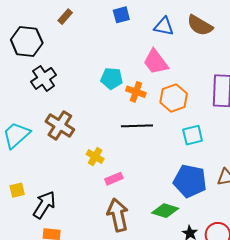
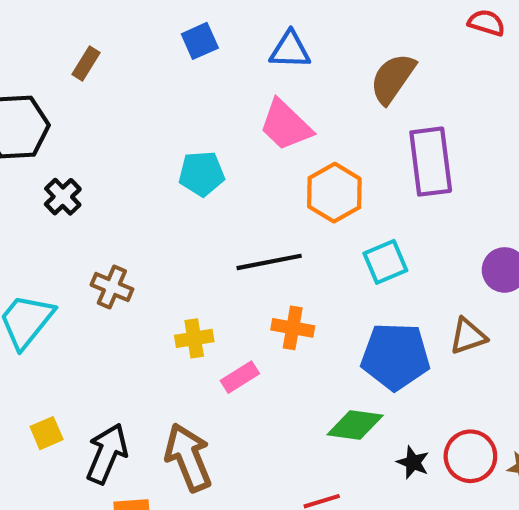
brown semicircle: (200, 25) -> (393, 78), moved, turned 104
black cross: (44, 78) -> (63, 197), size x0.7
orange cross: (136, 92) -> (293, 328), moved
brown cross: (60, 125) -> (112, 287), size x0.7
yellow cross: (95, 157) -> (194, 338), turned -30
brown arrow: (118, 215) -> (188, 457), moved

